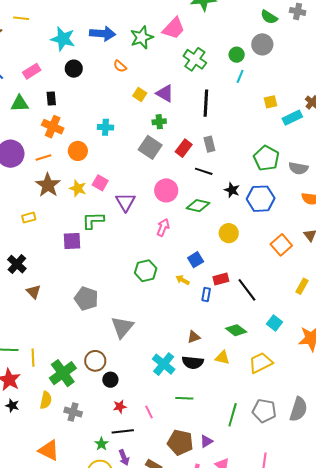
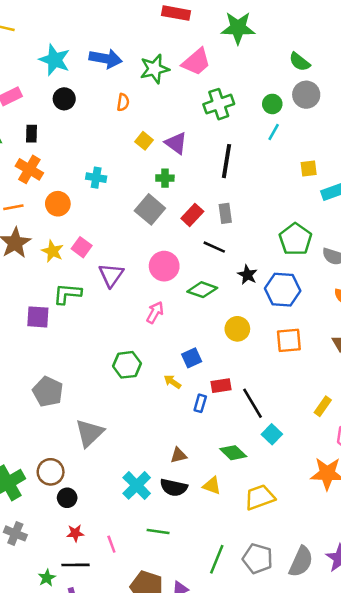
green semicircle: (269, 17) -> (300, 62), moved
green cross: (195, 59) -> (219, 104), turned 30
orange semicircle: (120, 66) -> (123, 102), turned -128
orange square: (281, 245) -> (289, 340), moved, turned 30
cyan square: (275, 323) -> (272, 434), moved

